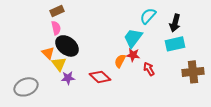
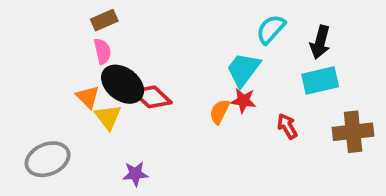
red arrow: (149, 69) -> (287, 126), moved
red diamond: (100, 77) -> (152, 97), moved
purple star: (68, 78) -> (135, 174), moved

